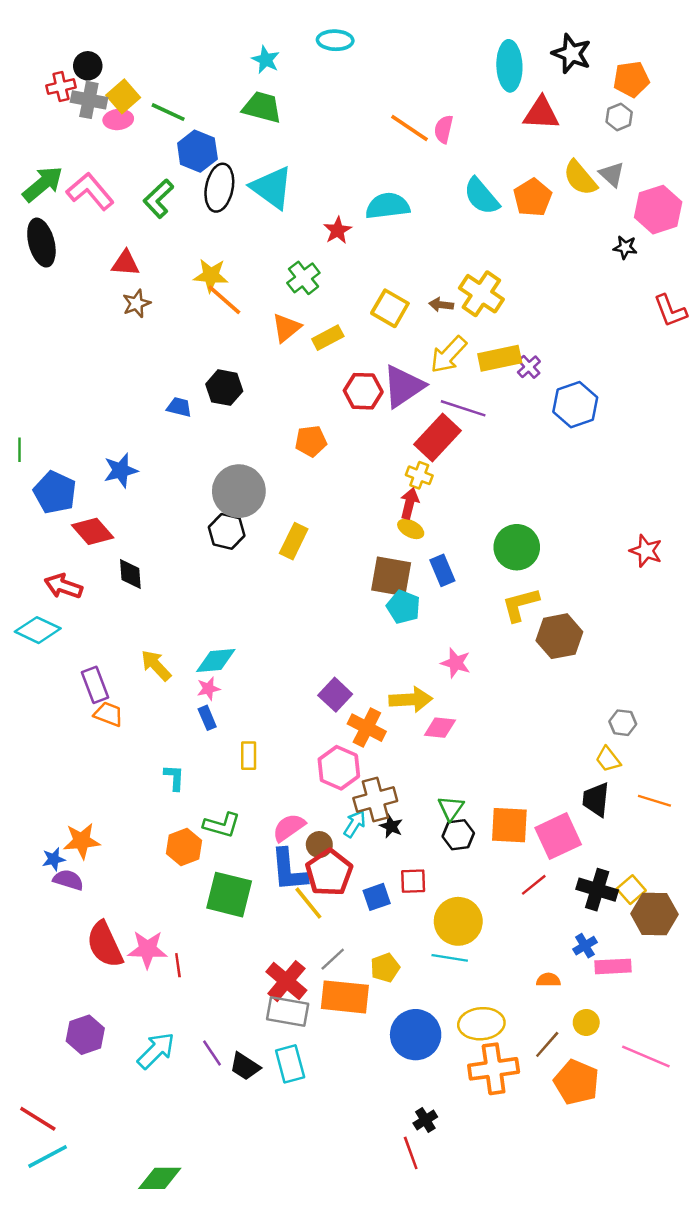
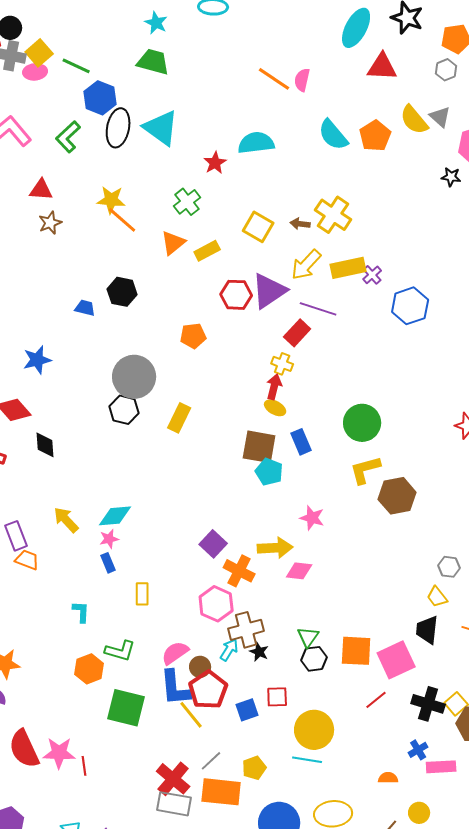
cyan ellipse: (509, 66) -> (356, 28), turned 30
red rectangle: (438, 438) -> (297, 333), size x0.7

